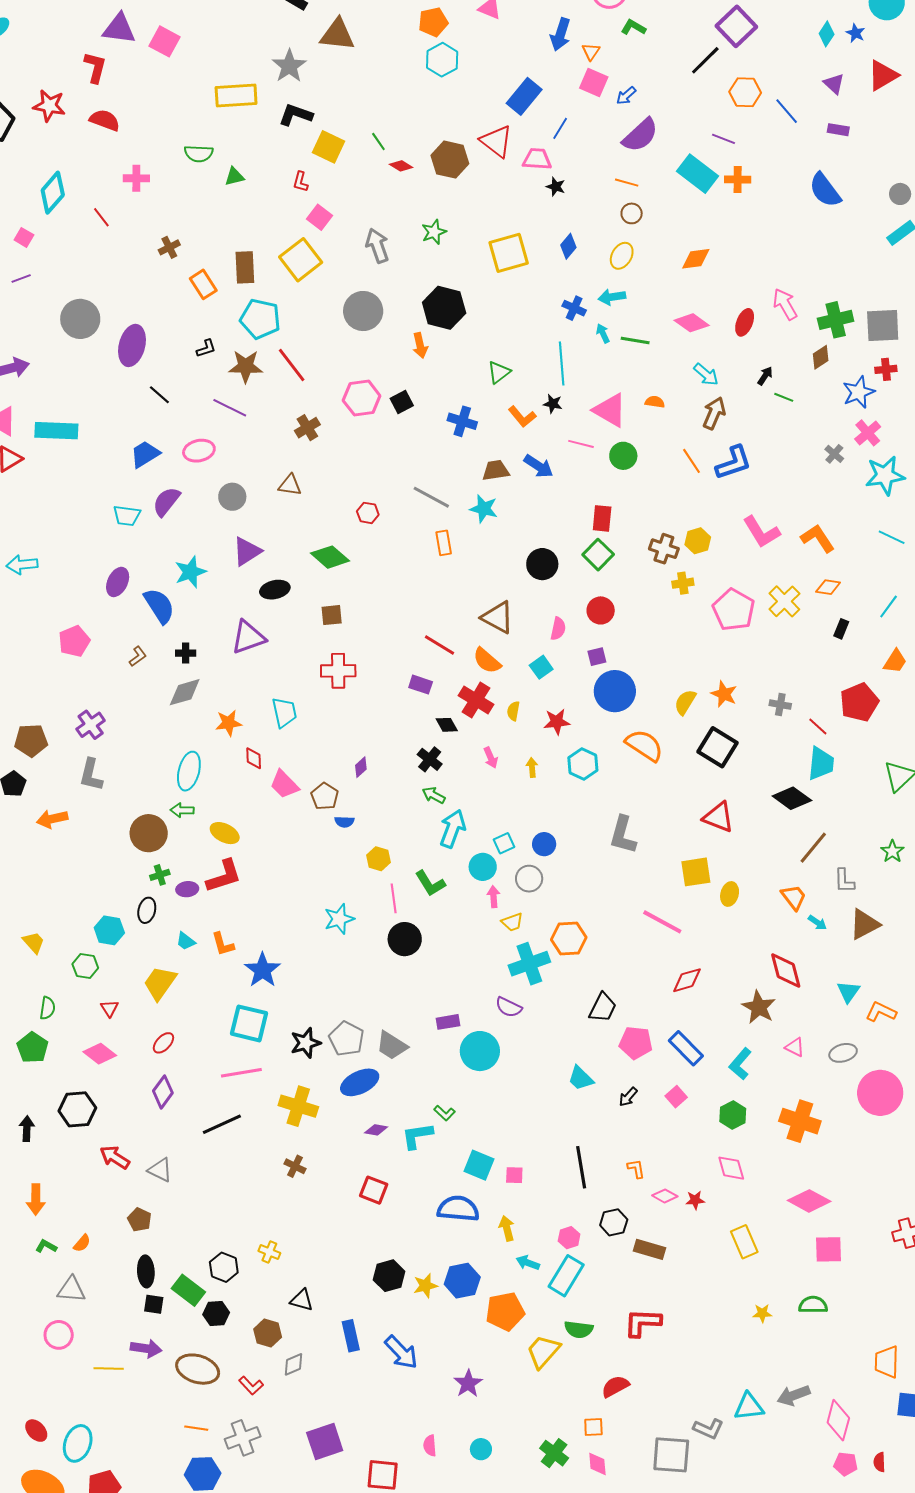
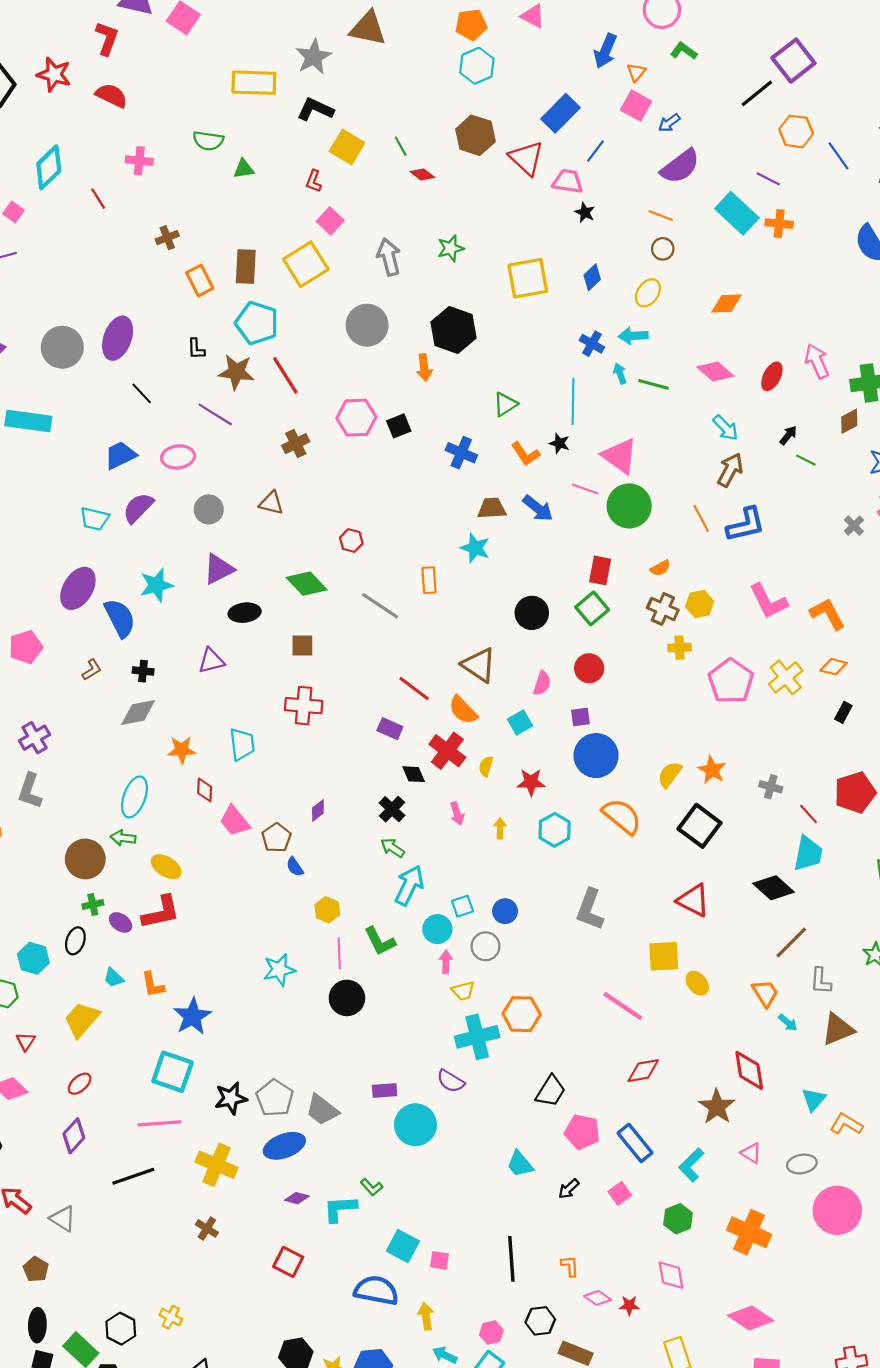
brown hexagon: (450, 160) -> (475, 135), moved
gray circle: (80, 319) -> (62, 347), moved
black L-shape: (206, 348) -> (196, 349), turned 100
orange semicircle: (655, 402) -> (660, 568), moved, turned 138
green circle: (623, 456) -> (629, 506), size x1.5
gray line: (431, 497) -> (380, 606), moved
purple ellipse: (118, 582) -> (78, 588), size x1.4
purple triangle: (248, 637) -> (211, 661), size x0.7
blue semicircle: (344, 822) -> (295, 867), turned 48
purple ellipse: (187, 889) -> (121, 922), turned 35
yellow ellipse: (730, 894) -> (697, 983), turned -60

